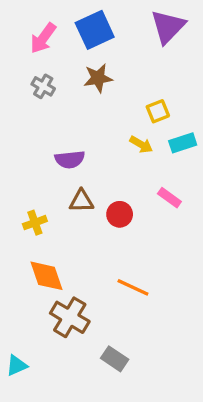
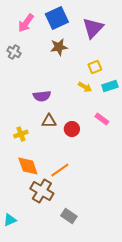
purple triangle: (168, 27) -> (93, 28), moved
gray cross: (43, 86) -> (14, 52), moved
orange line: (133, 287) -> (60, 170), moved, turned -60

